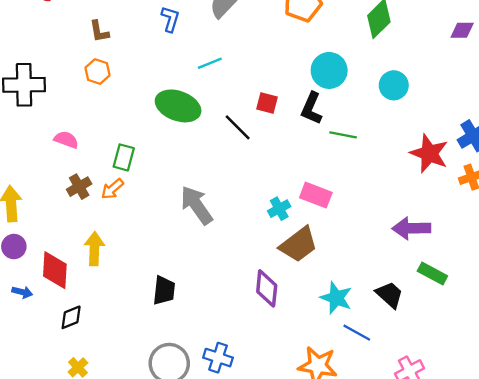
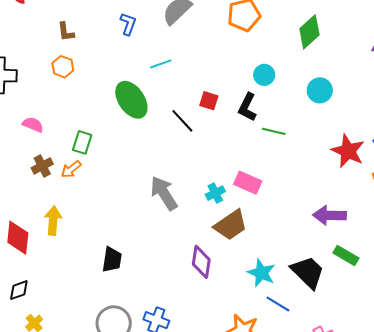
cyan circle: (329, 70) -> (264, 75), size x0.7
green ellipse: (178, 106) -> (131, 100), turned 33
gray arrow: (196, 205) -> (164, 193), moved
black trapezoid: (389, 295) -> (308, 272), size x1.4
black diamond: (71, 317) -> (19, 290), moved

